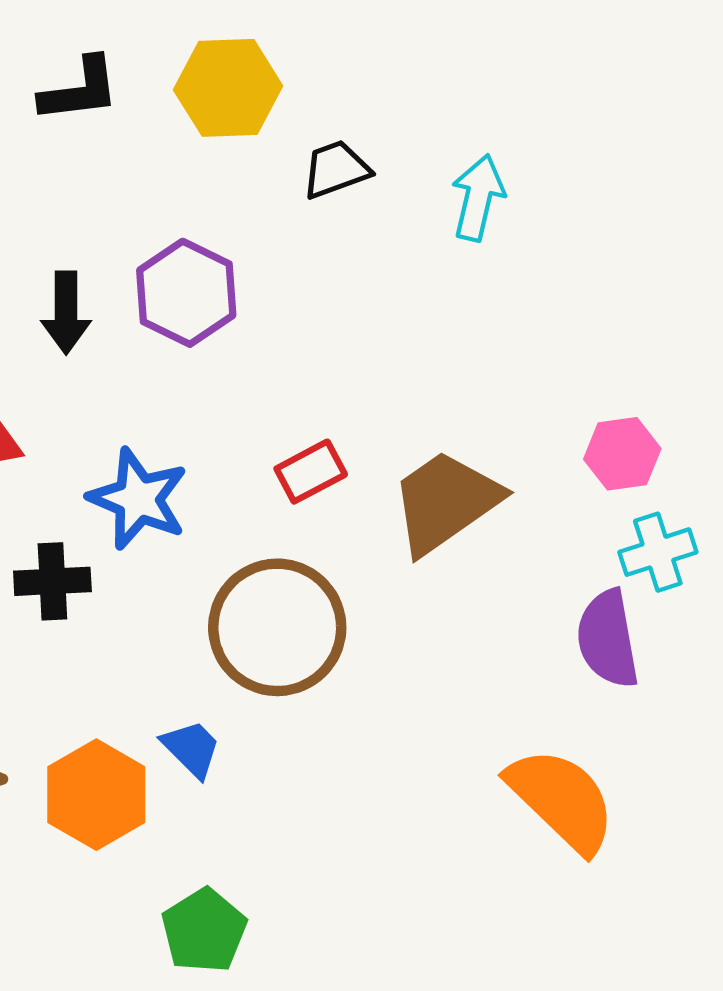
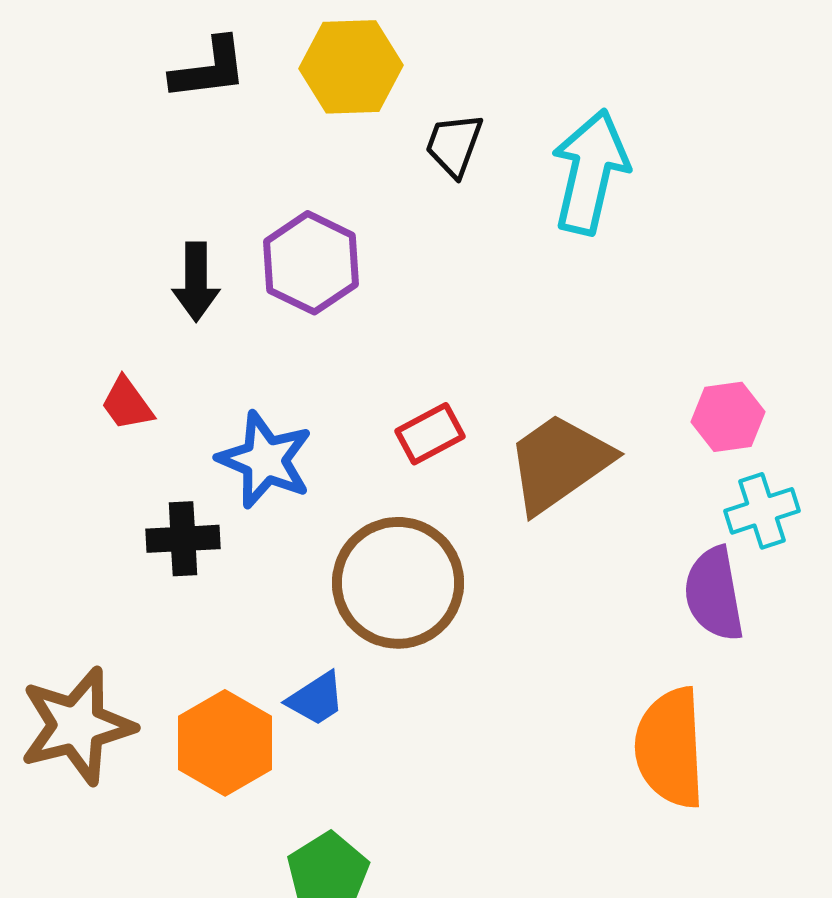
black trapezoid: (336, 169) -> (454, 145), turned -50
cyan arrow: (478, 198) -> (590, 172), size x1.5
blue trapezoid: (191, 749) -> (316, 699), turned 102
orange semicircle: (562, 800) -> (670, 748), turned -137

